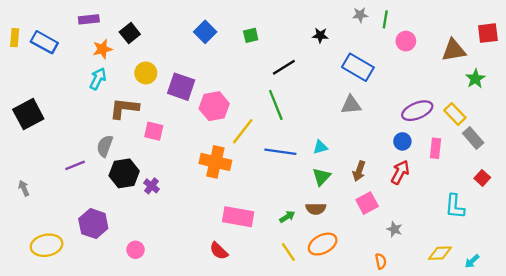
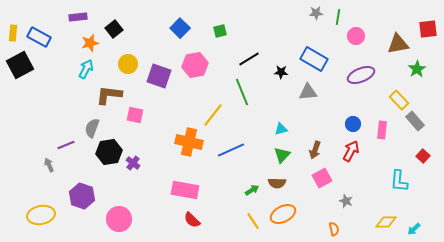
black star: (320, 35) -> (281, 72), moved
pink hexagon: (214, 106) -> (195, 65), moved
purple ellipse: (417, 111) -> (361, 75), moved
black square: (28, 114) -> (20, 65), moved
blue line: (280, 152) -> (231, 150), moved, turned -32
gray arrow: (24, 188) -> (49, 165), moved
pink rectangle: (238, 217) -> (185, 190), moved
pink circle: (136, 250) -> (119, 219), size x1.6

